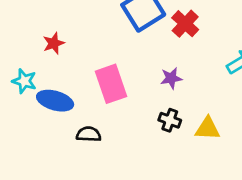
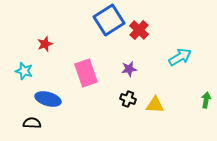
blue ellipse: (55, 101) -> (48, 99), moved
black semicircle: (89, 134) -> (32, 123), moved

